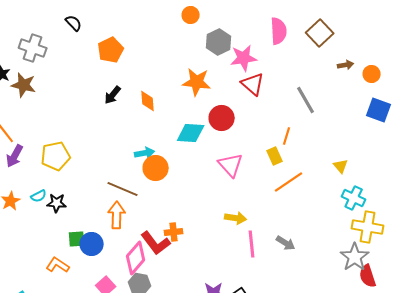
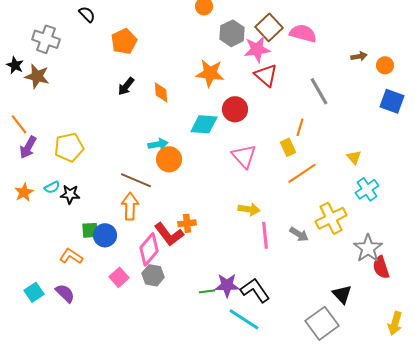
pink semicircle: (279, 31) -> (303, 33), moved, turned -72
brown square: (320, 33) -> (269, 27), moved
cyan cross: (354, 198) -> (367, 189), turned 30
yellow cross: (368, 227) -> (331, 218), moved, turned -36

